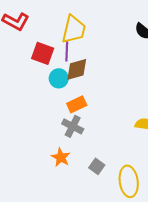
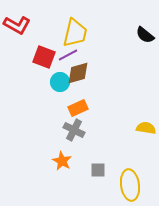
purple line: (67, 51) -> (68, 55), turned 60
gray square: (97, 166) -> (98, 170), turned -35

